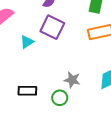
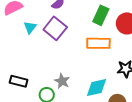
cyan triangle: (27, 42) -> (30, 27), moved, turned -32

